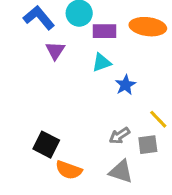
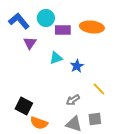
cyan triangle: (102, 62) -> (56, 58), moved
gray square: (148, 145) -> (95, 119), moved

